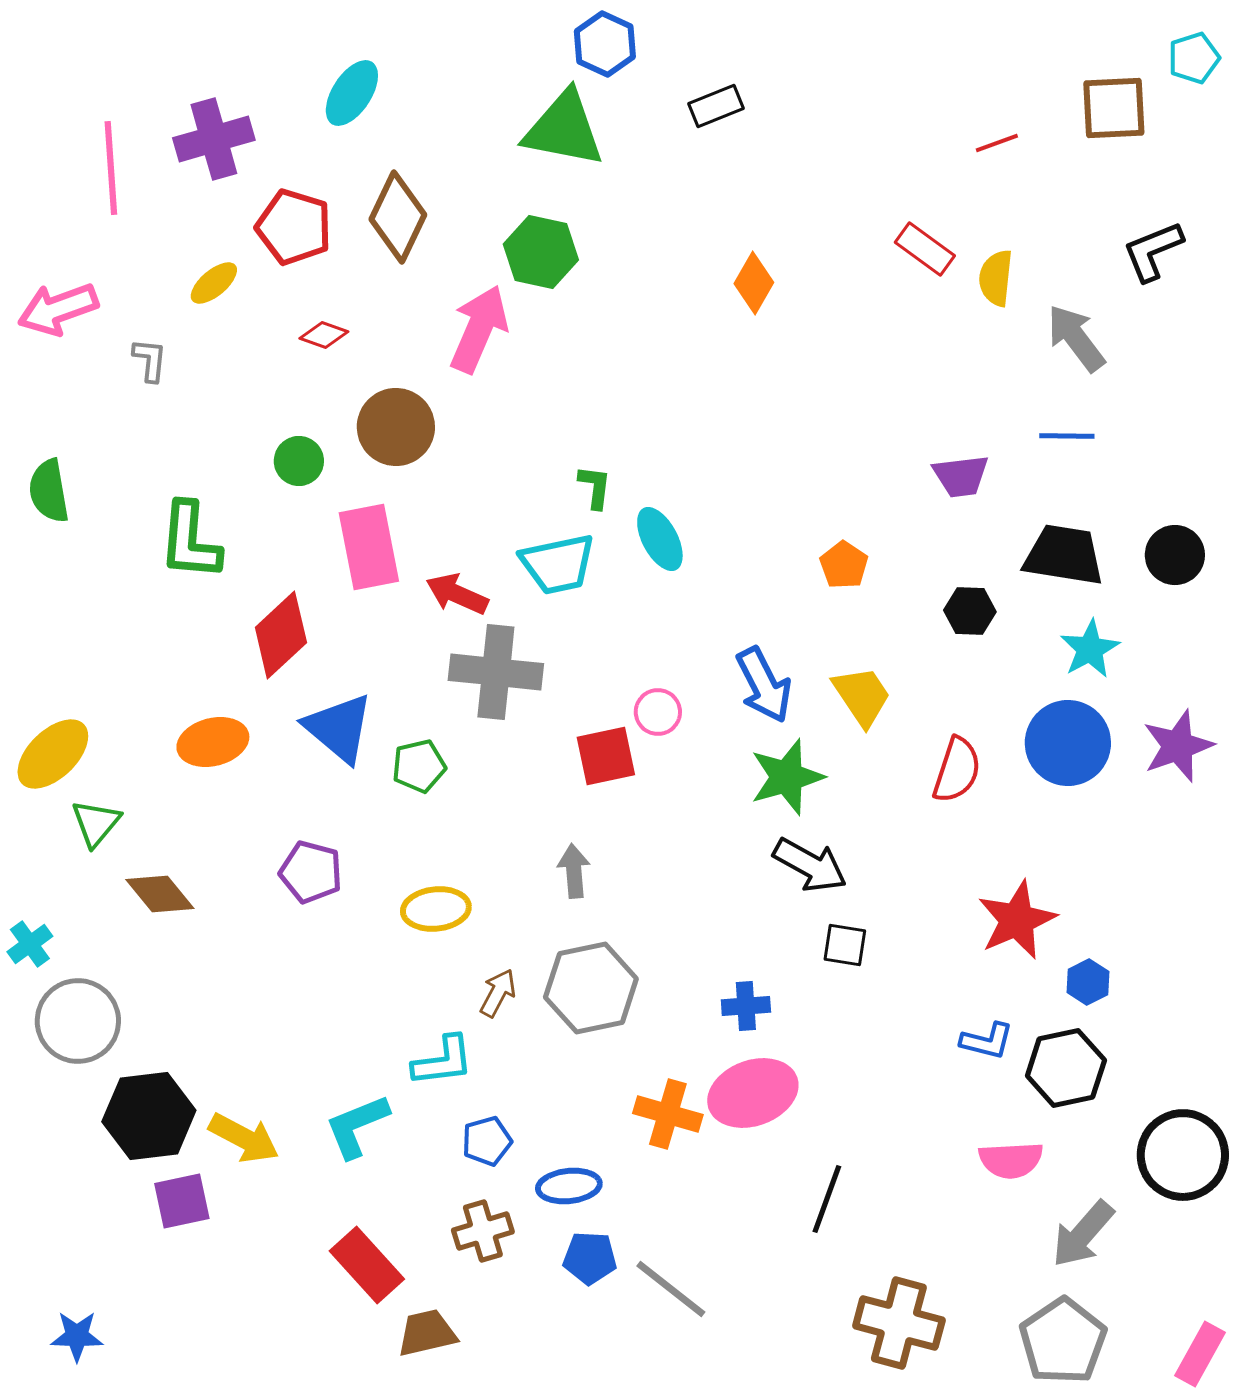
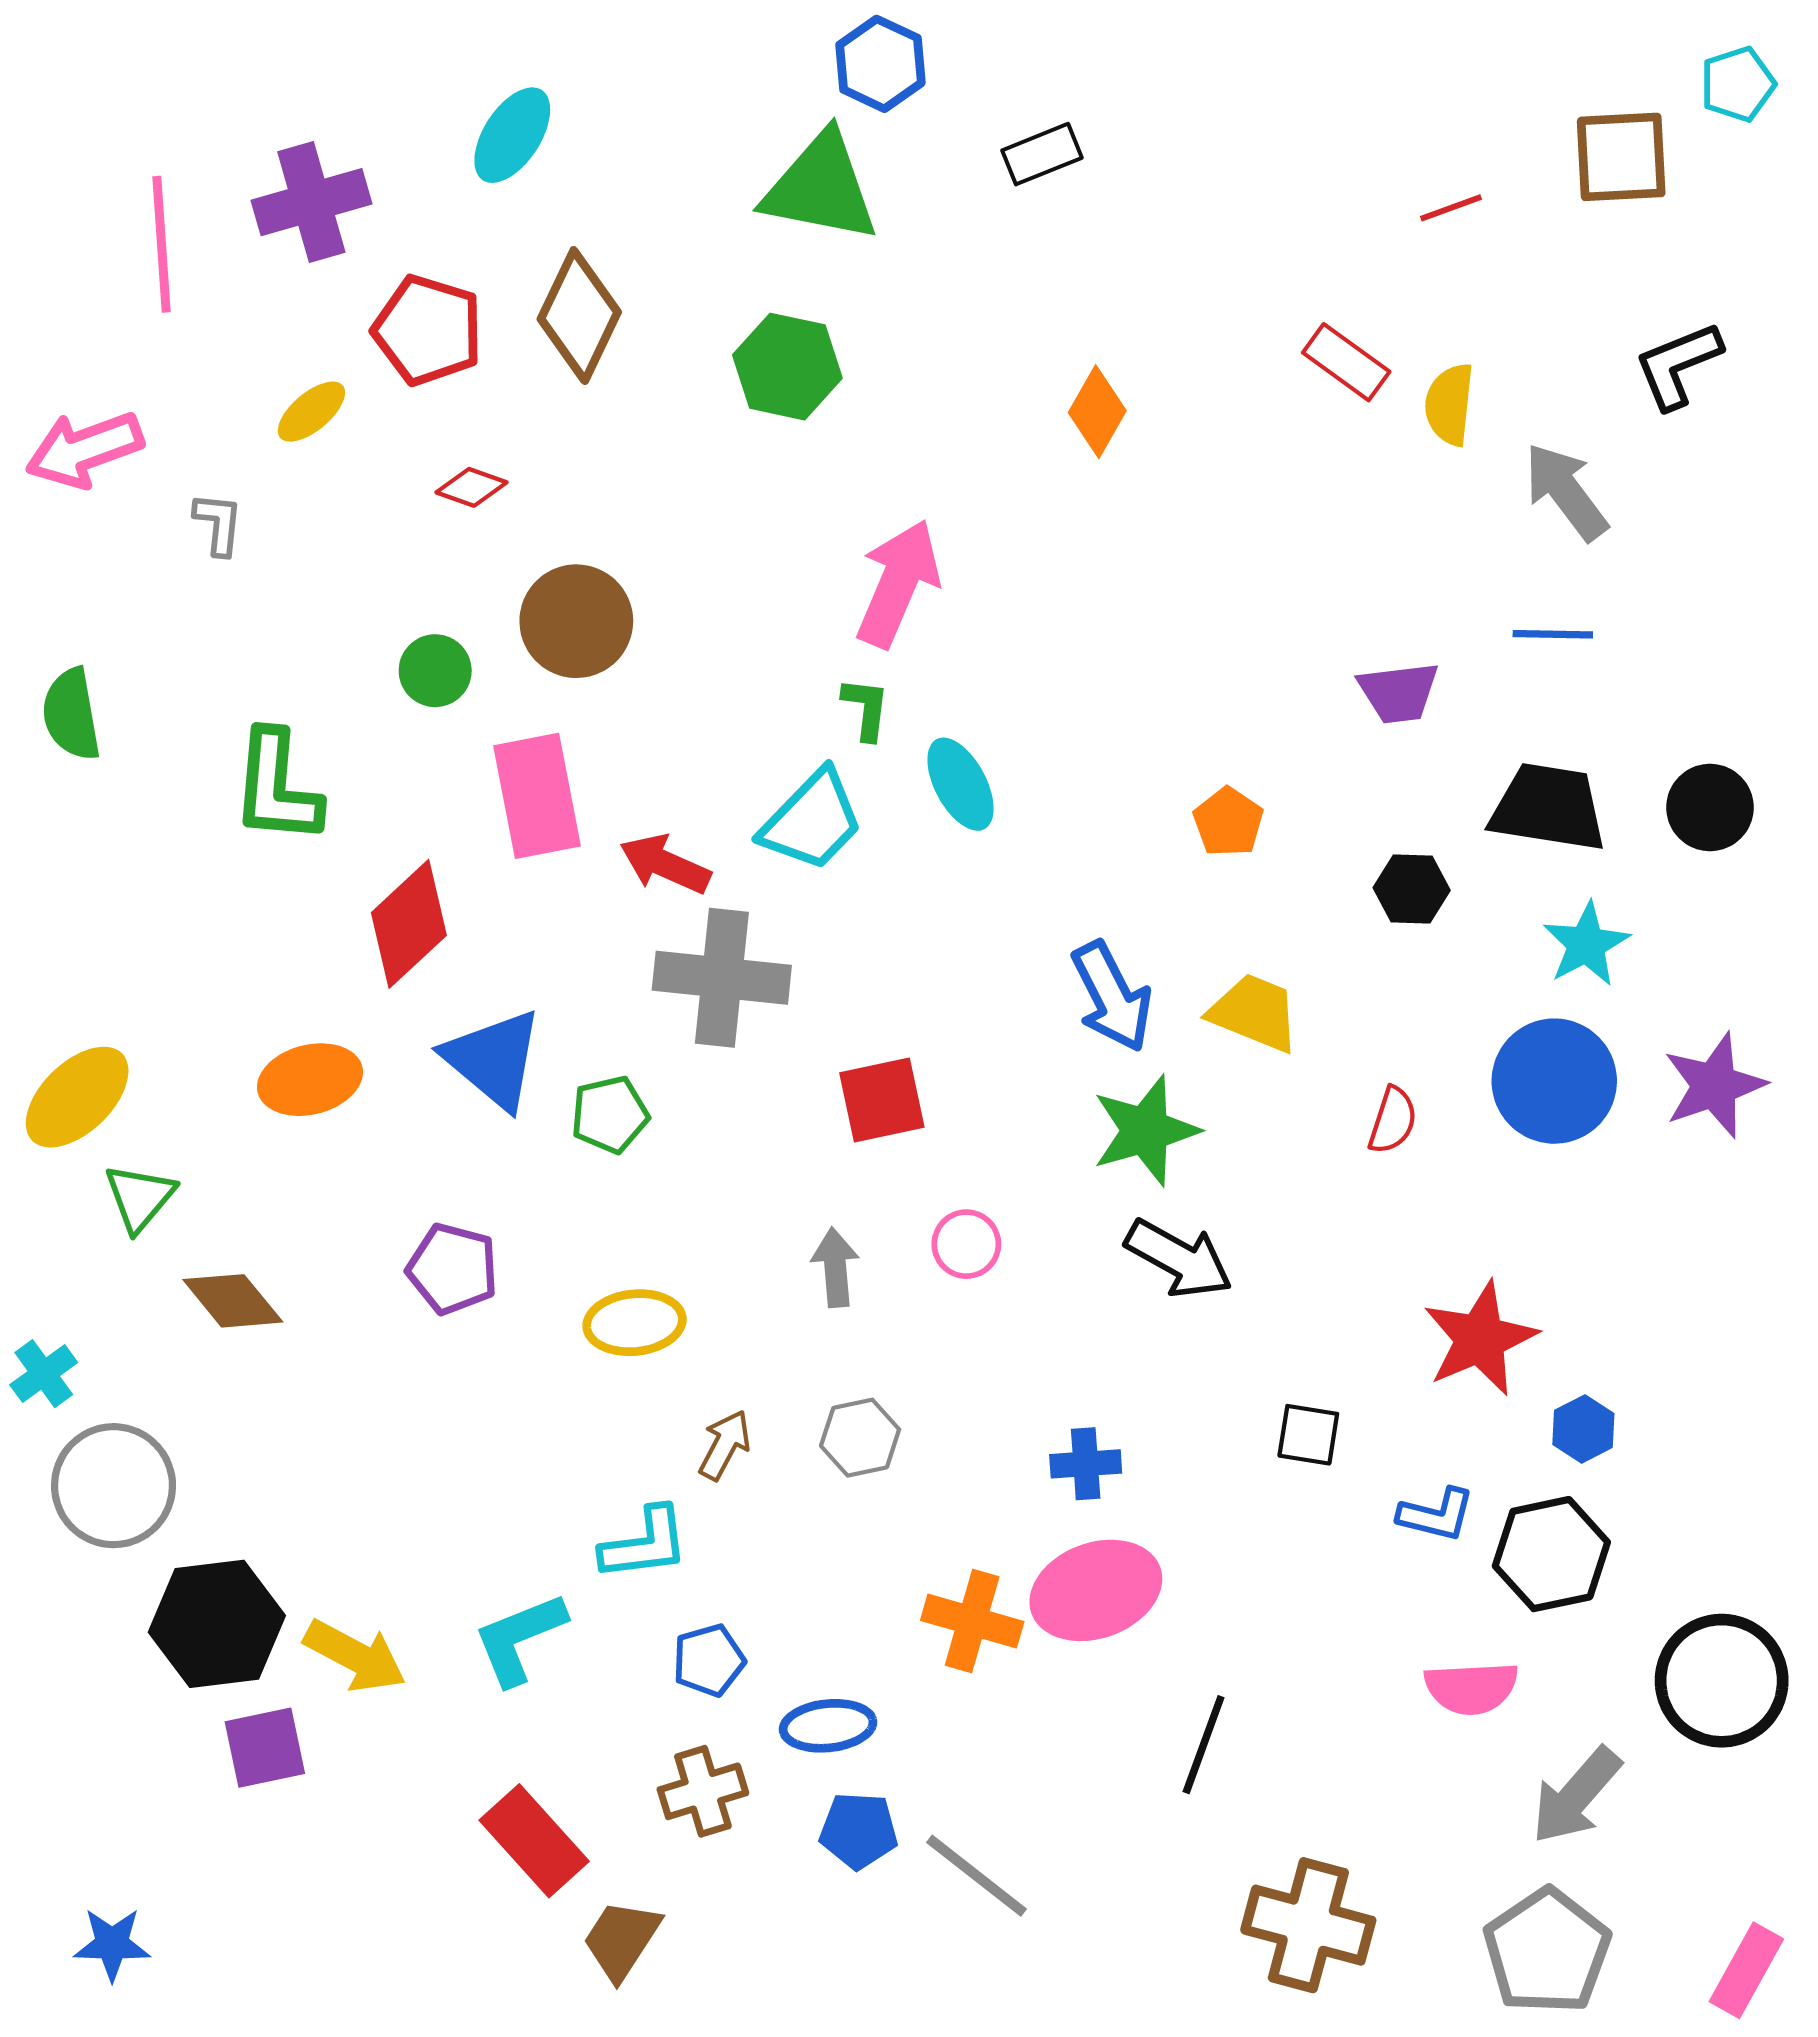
pink arrow: (479, 329) -> (898, 583), moved
cyan trapezoid: (558, 564) -> (812, 821), turned -34
yellow trapezoid: (862, 696) -> (1254, 1013), turned -34
pink circle: (658, 712) -> (966, 1244), moved
red semicircle: (957, 770) -> (1393, 1120), size x0.7
black square: (845, 945) -> (1308, 1435), moved
gray hexagon: (591, 988) -> (860, 1438), size x0.6
brown trapezoid: (427, 1333) -> (621, 1940), turned -44

